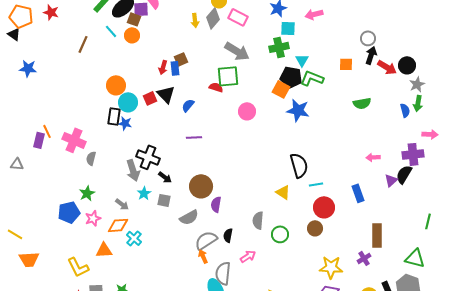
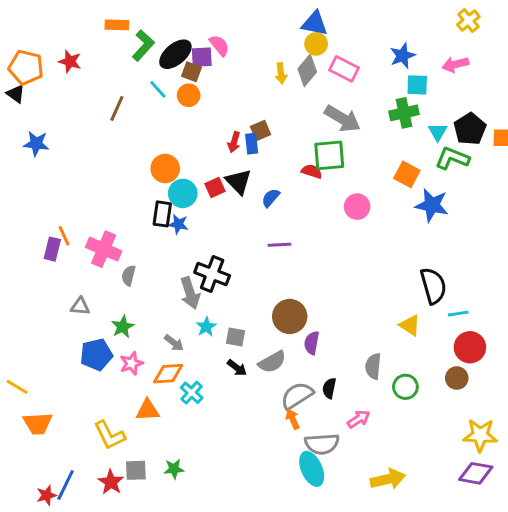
black pentagon: (291, 77) -> (470, 129), moved, turned 30
gray triangle: (17, 164) -> (80, 306), moved
black arrow: (165, 177) -> (237, 368), moved
gray semicircle: (223, 273) -> (322, 444), turned -100

